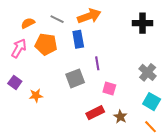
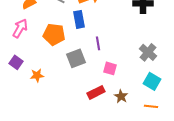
orange pentagon: (46, 44) -> (54, 34), moved
orange line: (151, 127) -> (151, 106), turned -40

